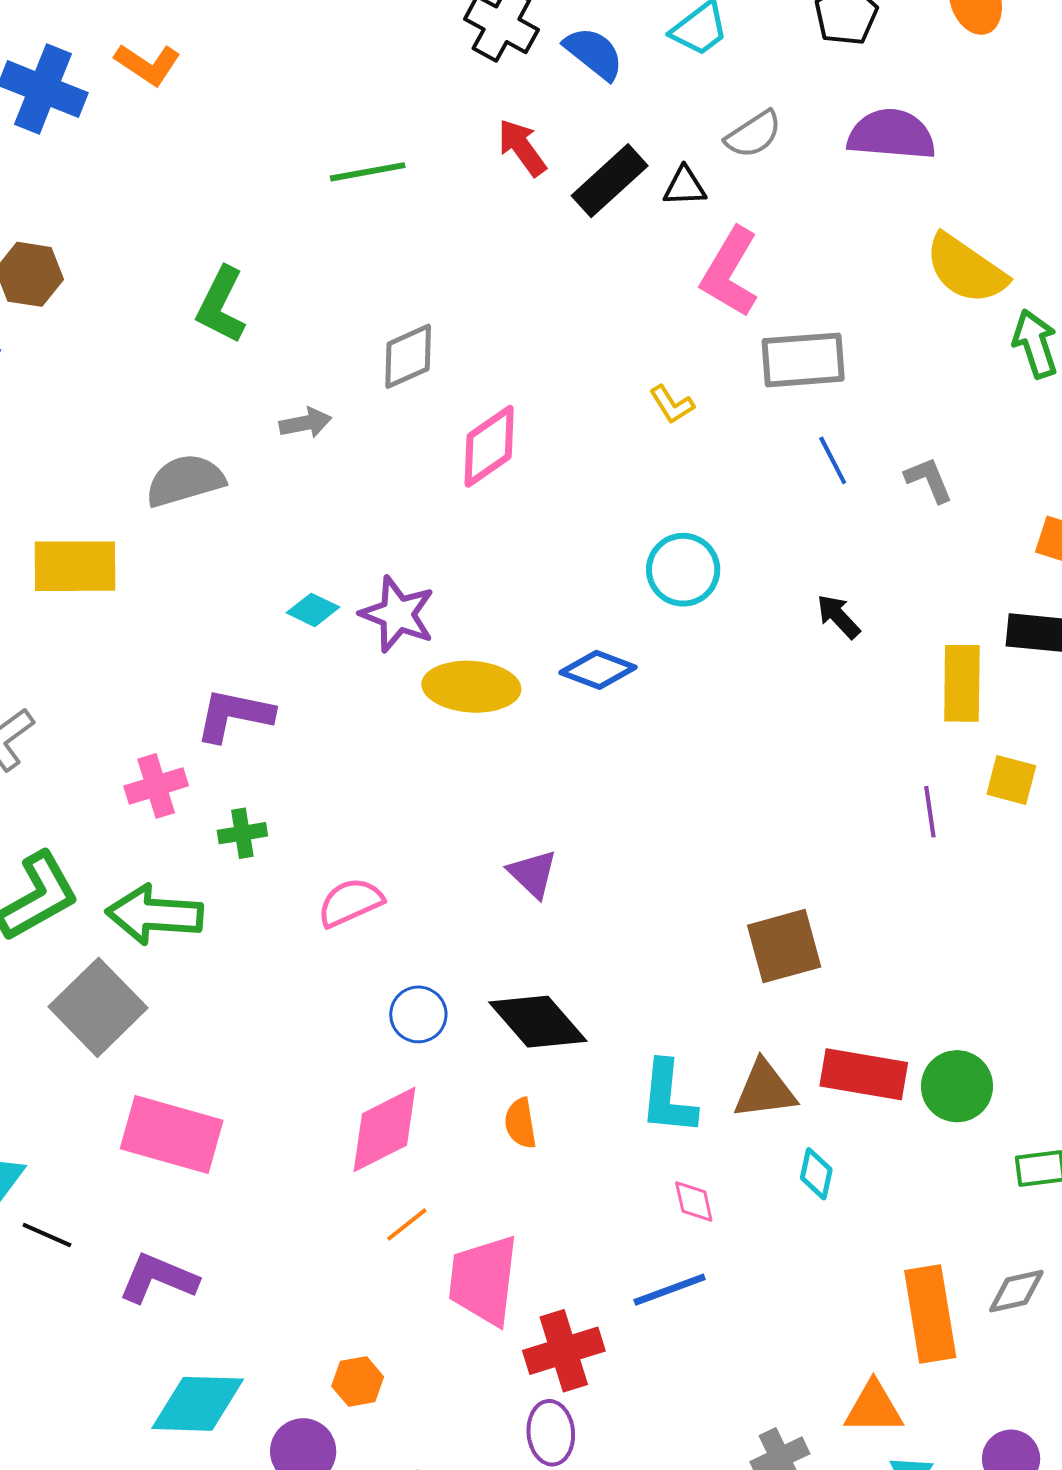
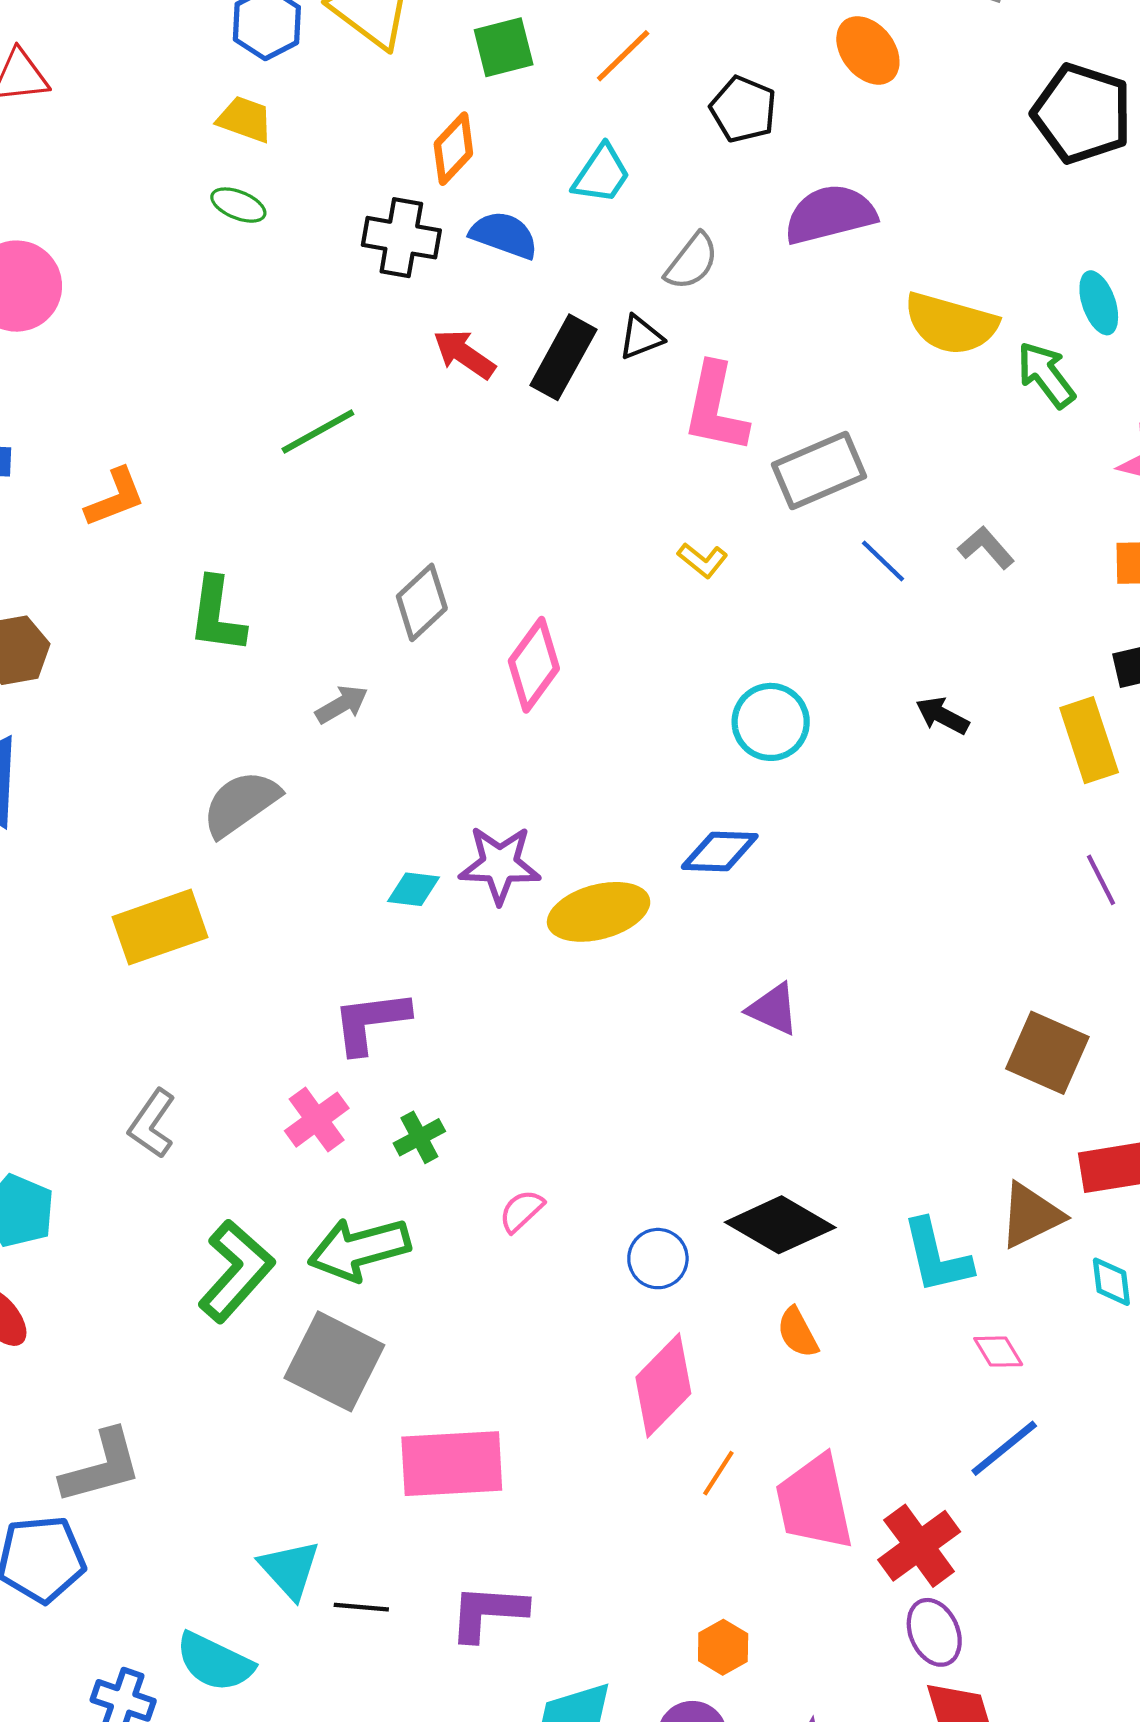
orange L-shape: (148, 64) -> (115, 498), moved, turned -36
purple triangle: (533, 874) -> (773, 1009), moved
pink semicircle: (350, 902) -> (521, 1211), moved, size x0.7
brown square: (784, 946) -> (1047, 1053), moved, turned -32

